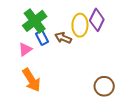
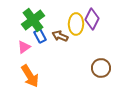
brown circle: (104, 86) -> (101, 68), moved

